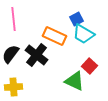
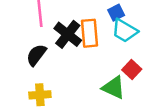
orange rectangle: (54, 36) -> (89, 33), turned 60
black cross: (36, 55) -> (68, 34), moved

